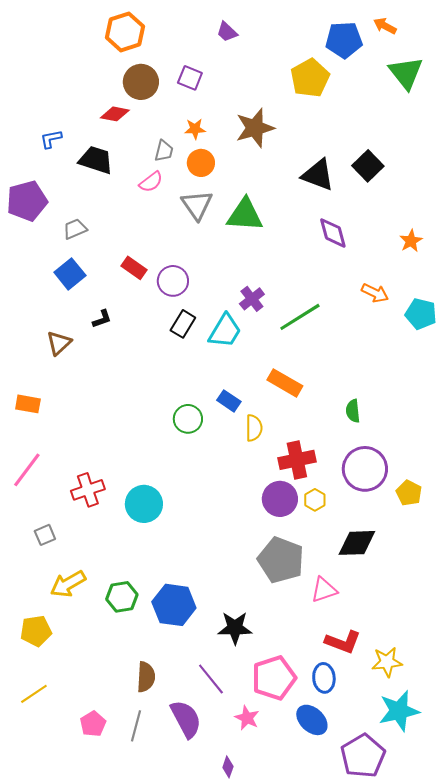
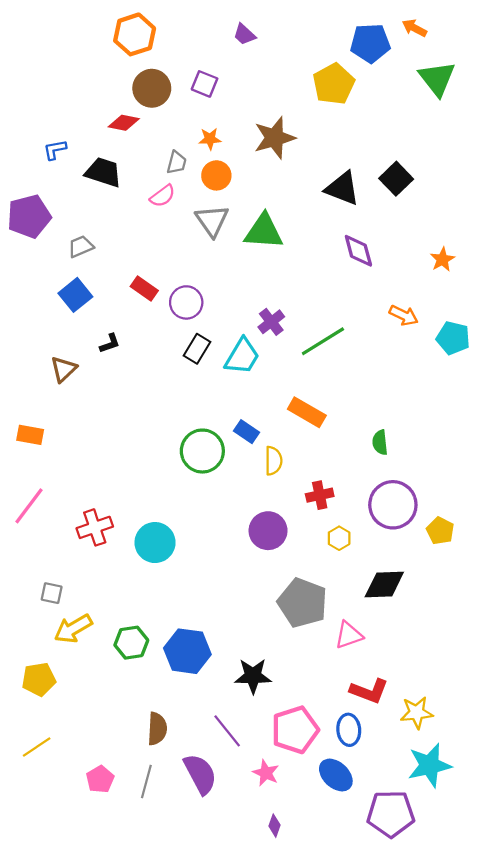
green circle: (188, 419) -> (202, 451), size x1.4
red cross: (297, 460) -> (320, 495), size x0.7
purple circle: (280, 499) -> (268, 531), moved
gray square: (45, 535) -> (52, 593), moved, turned 35
purple pentagon: (363, 756) -> (391, 814), turned 30
purple diamond: (228, 767) -> (274, 826), moved

